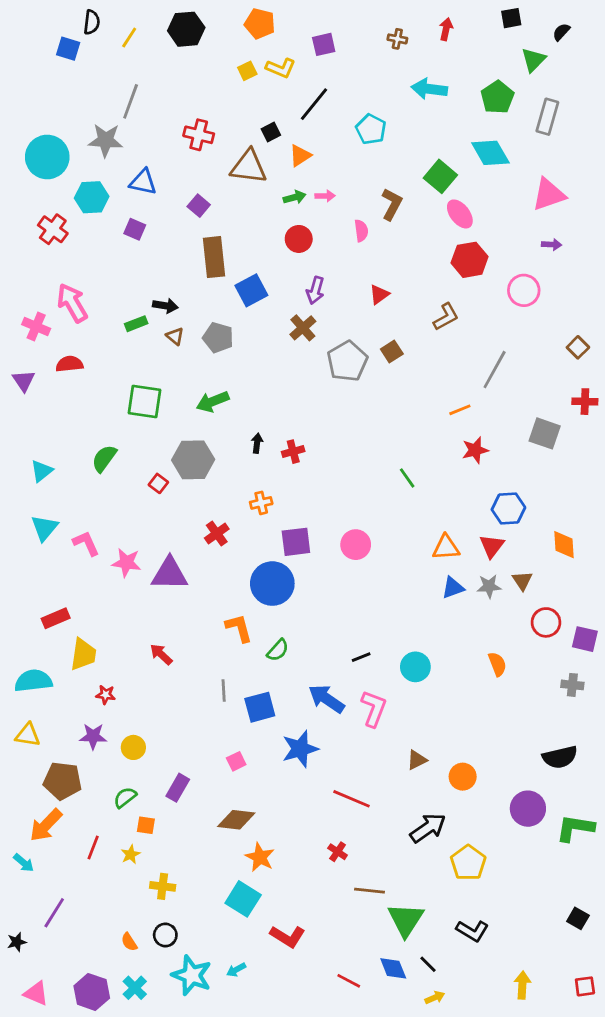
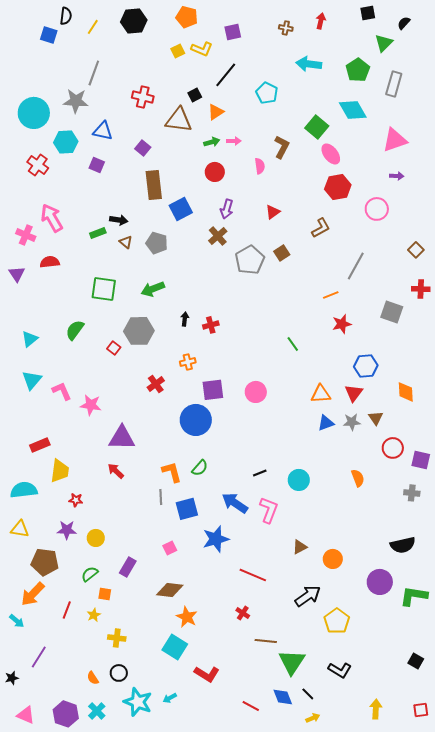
purple triangle: (169, 574) -> (122, 438), moved
orange L-shape: (239, 628) -> (172, 472), moved

